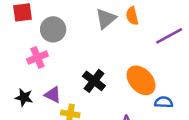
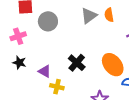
pink cross: (37, 58) -> (18, 36), moved
black star: (24, 97) -> (19, 63), moved

